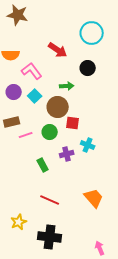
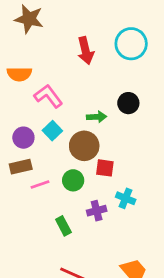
red arrow: (58, 50) -> (86, 51), moved, turned 42
black circle: (88, 68) -> (128, 103), moved
purple circle: (14, 92) -> (23, 138), moved

